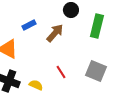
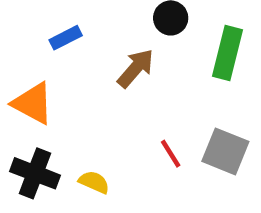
blue rectangle: (29, 25) -> (66, 38), moved
red line: (61, 72) -> (171, 154), moved

